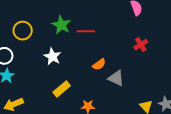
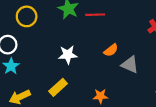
white star: (52, 57) -> (68, 55), moved, turned -30
yellow rectangle: (62, 89) -> (58, 87), moved

